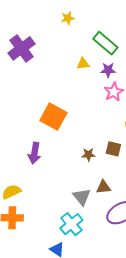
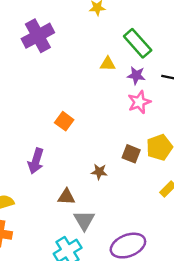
orange square: (53, 117) -> (64, 121), size x0.6
brown square: (113, 149) -> (131, 154), moved
brown triangle: (103, 187) -> (66, 197), moved

